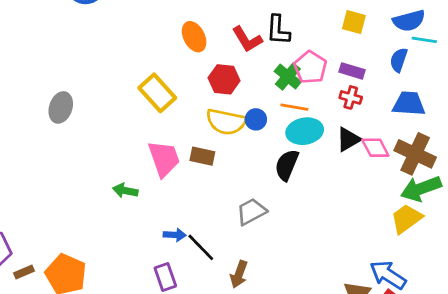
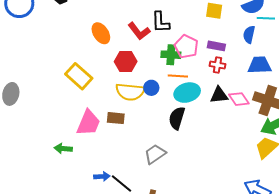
green cross: (288, 76) -> (171, 55), turned -30
black triangle: (348, 139) -> (219, 95), turned 30
pink trapezoid: (164, 159) -> (89, 123), turned 48

